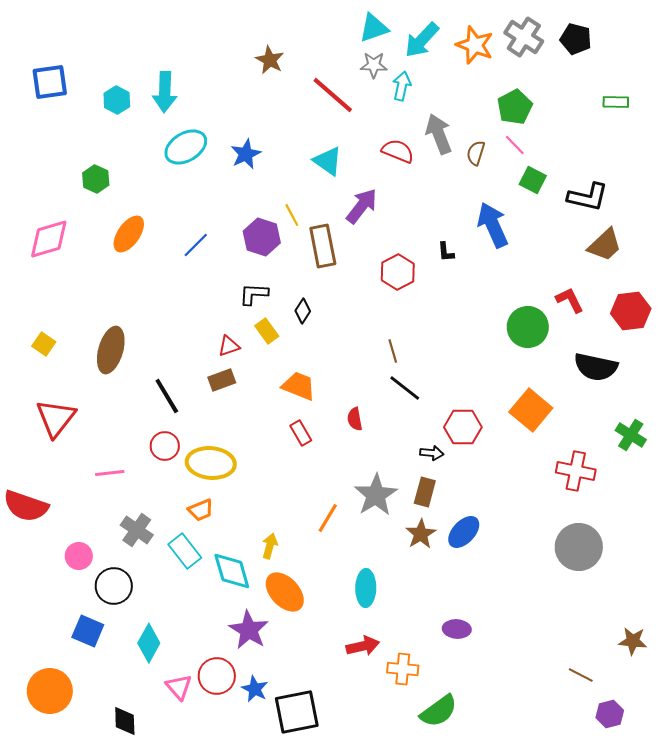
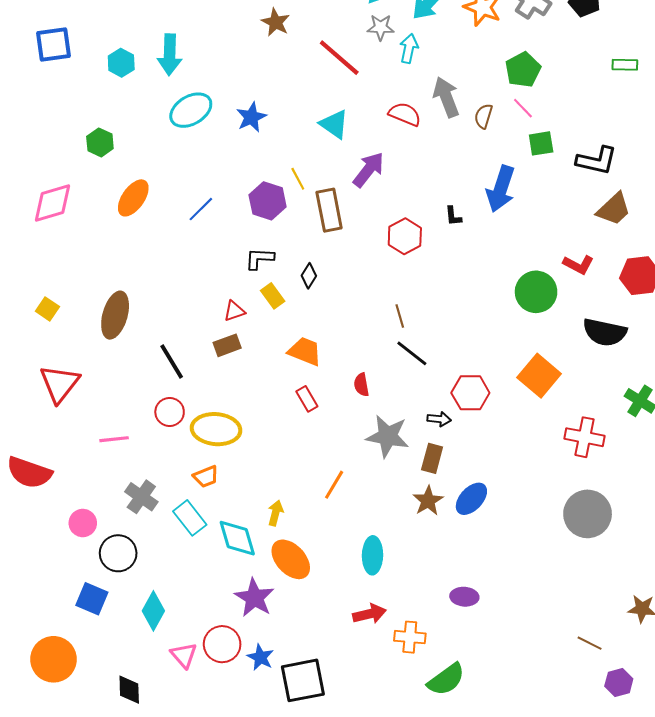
green square: (533, 180) -> (541, 143), turned -36
blue arrow: (493, 225) -> (501, 189), turned -138
red L-shape: (570, 300) -> (578, 265), turned 144
gray star: (376, 495) -> (388, 436), moved, turned -30

